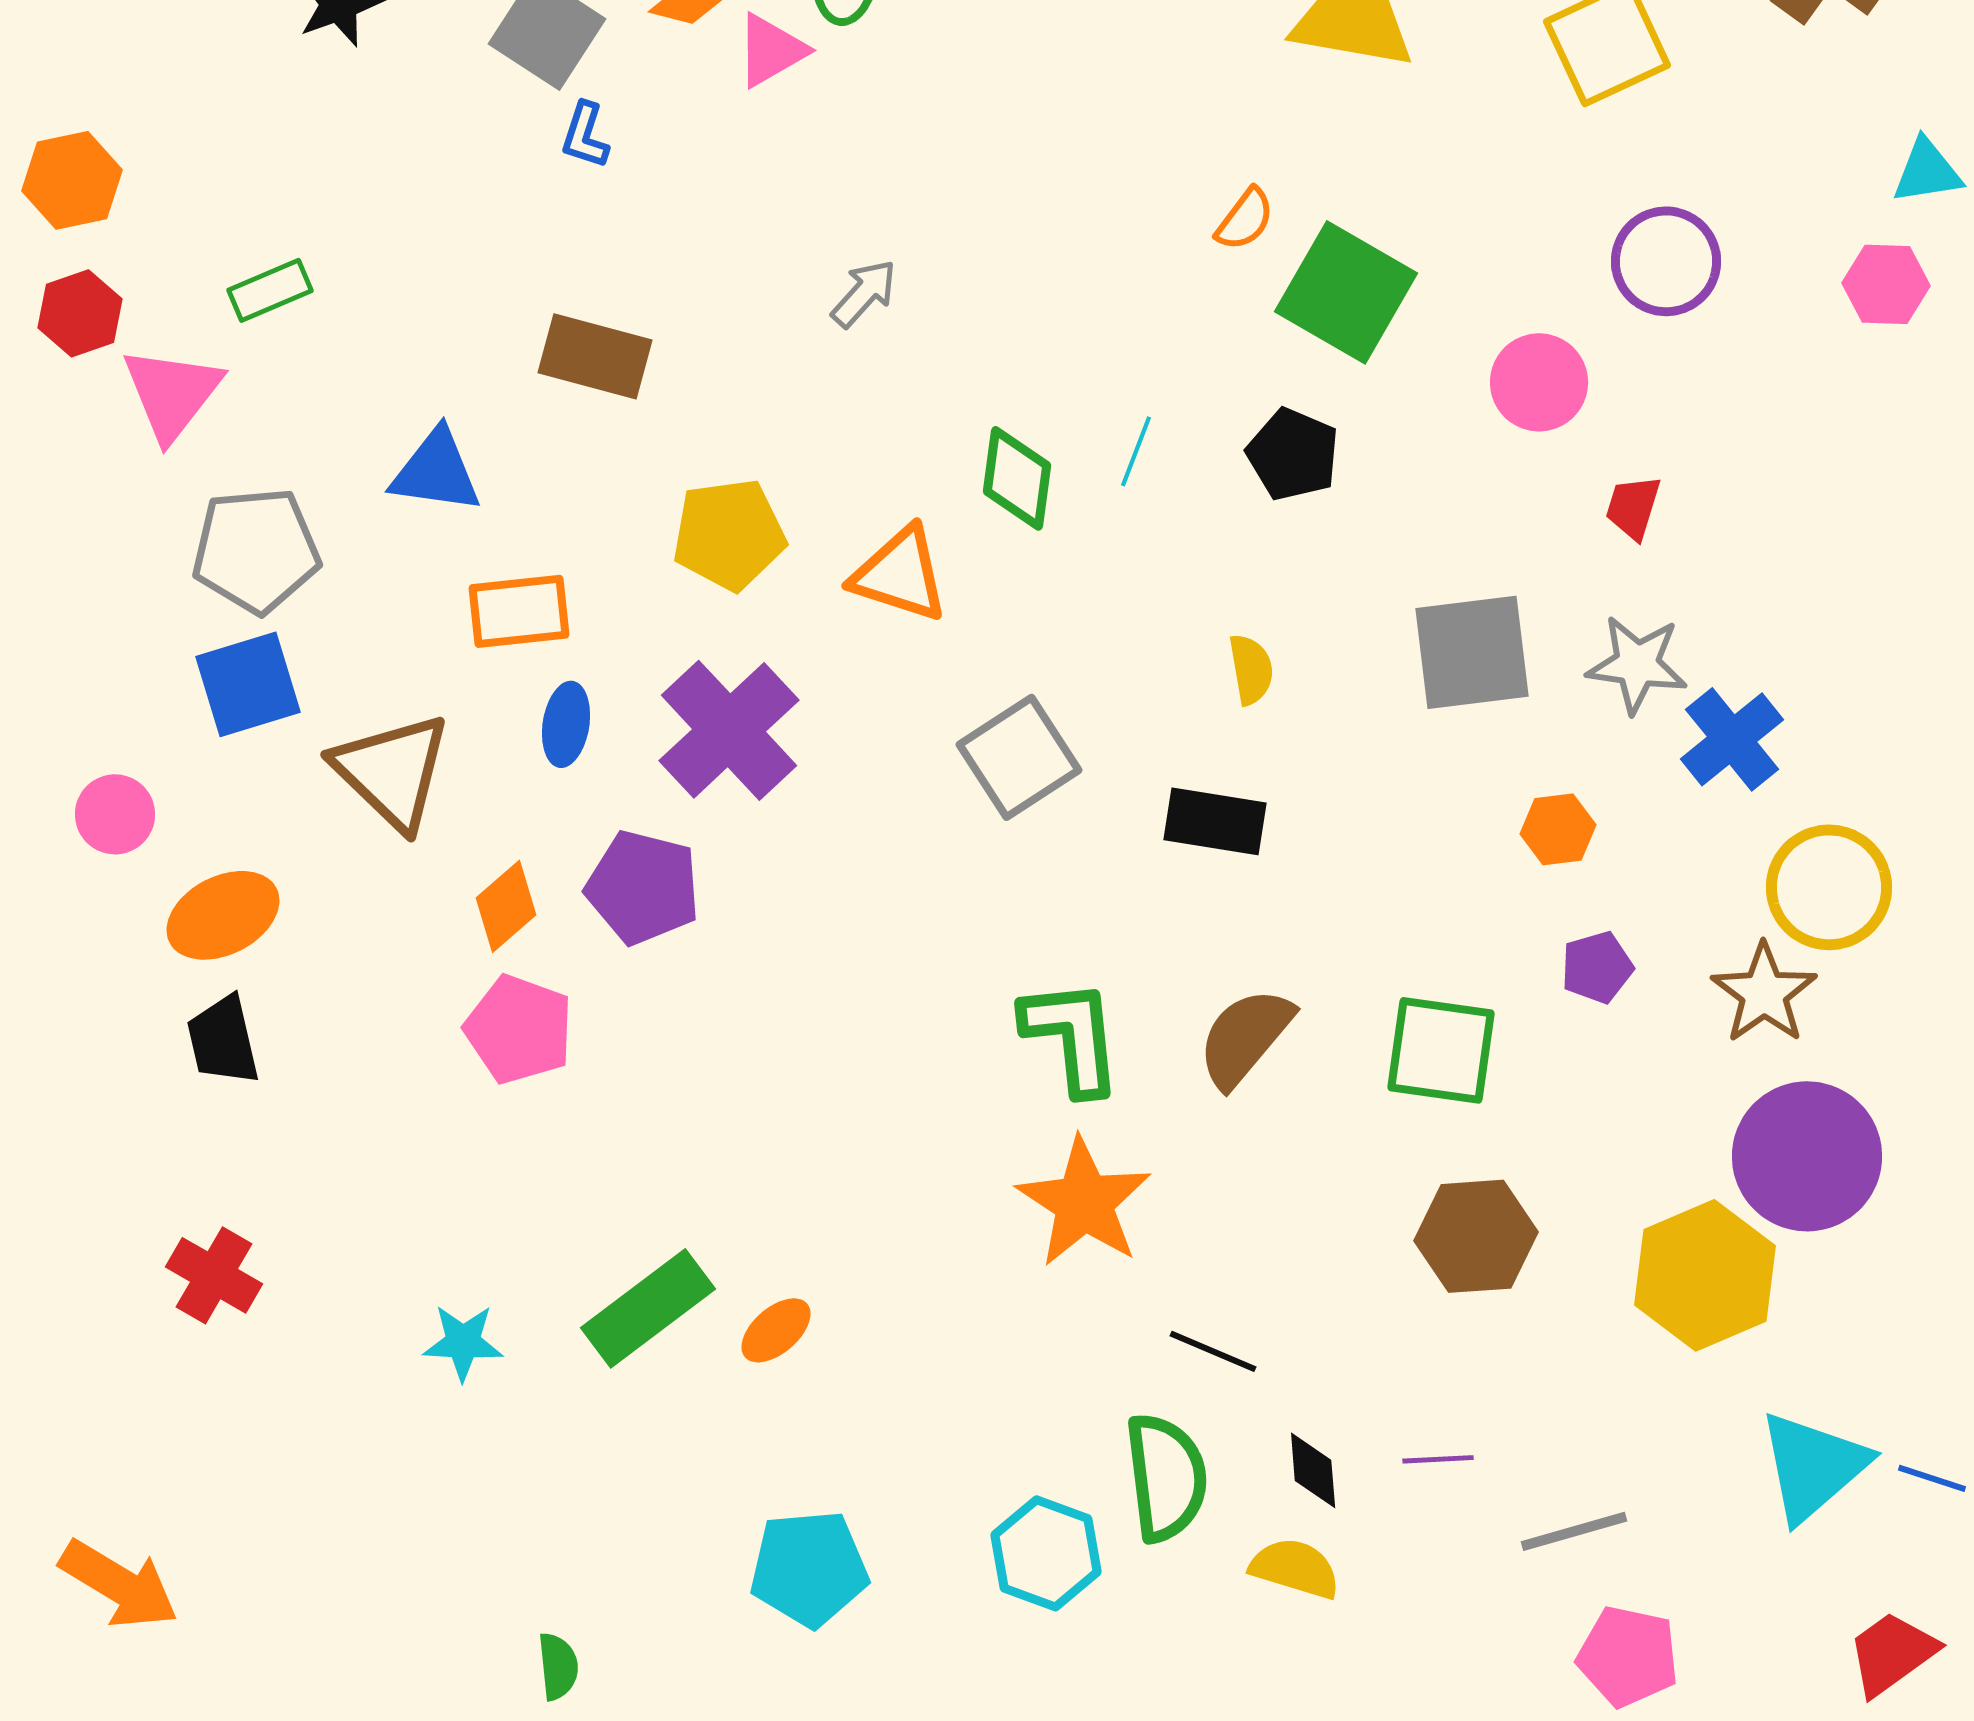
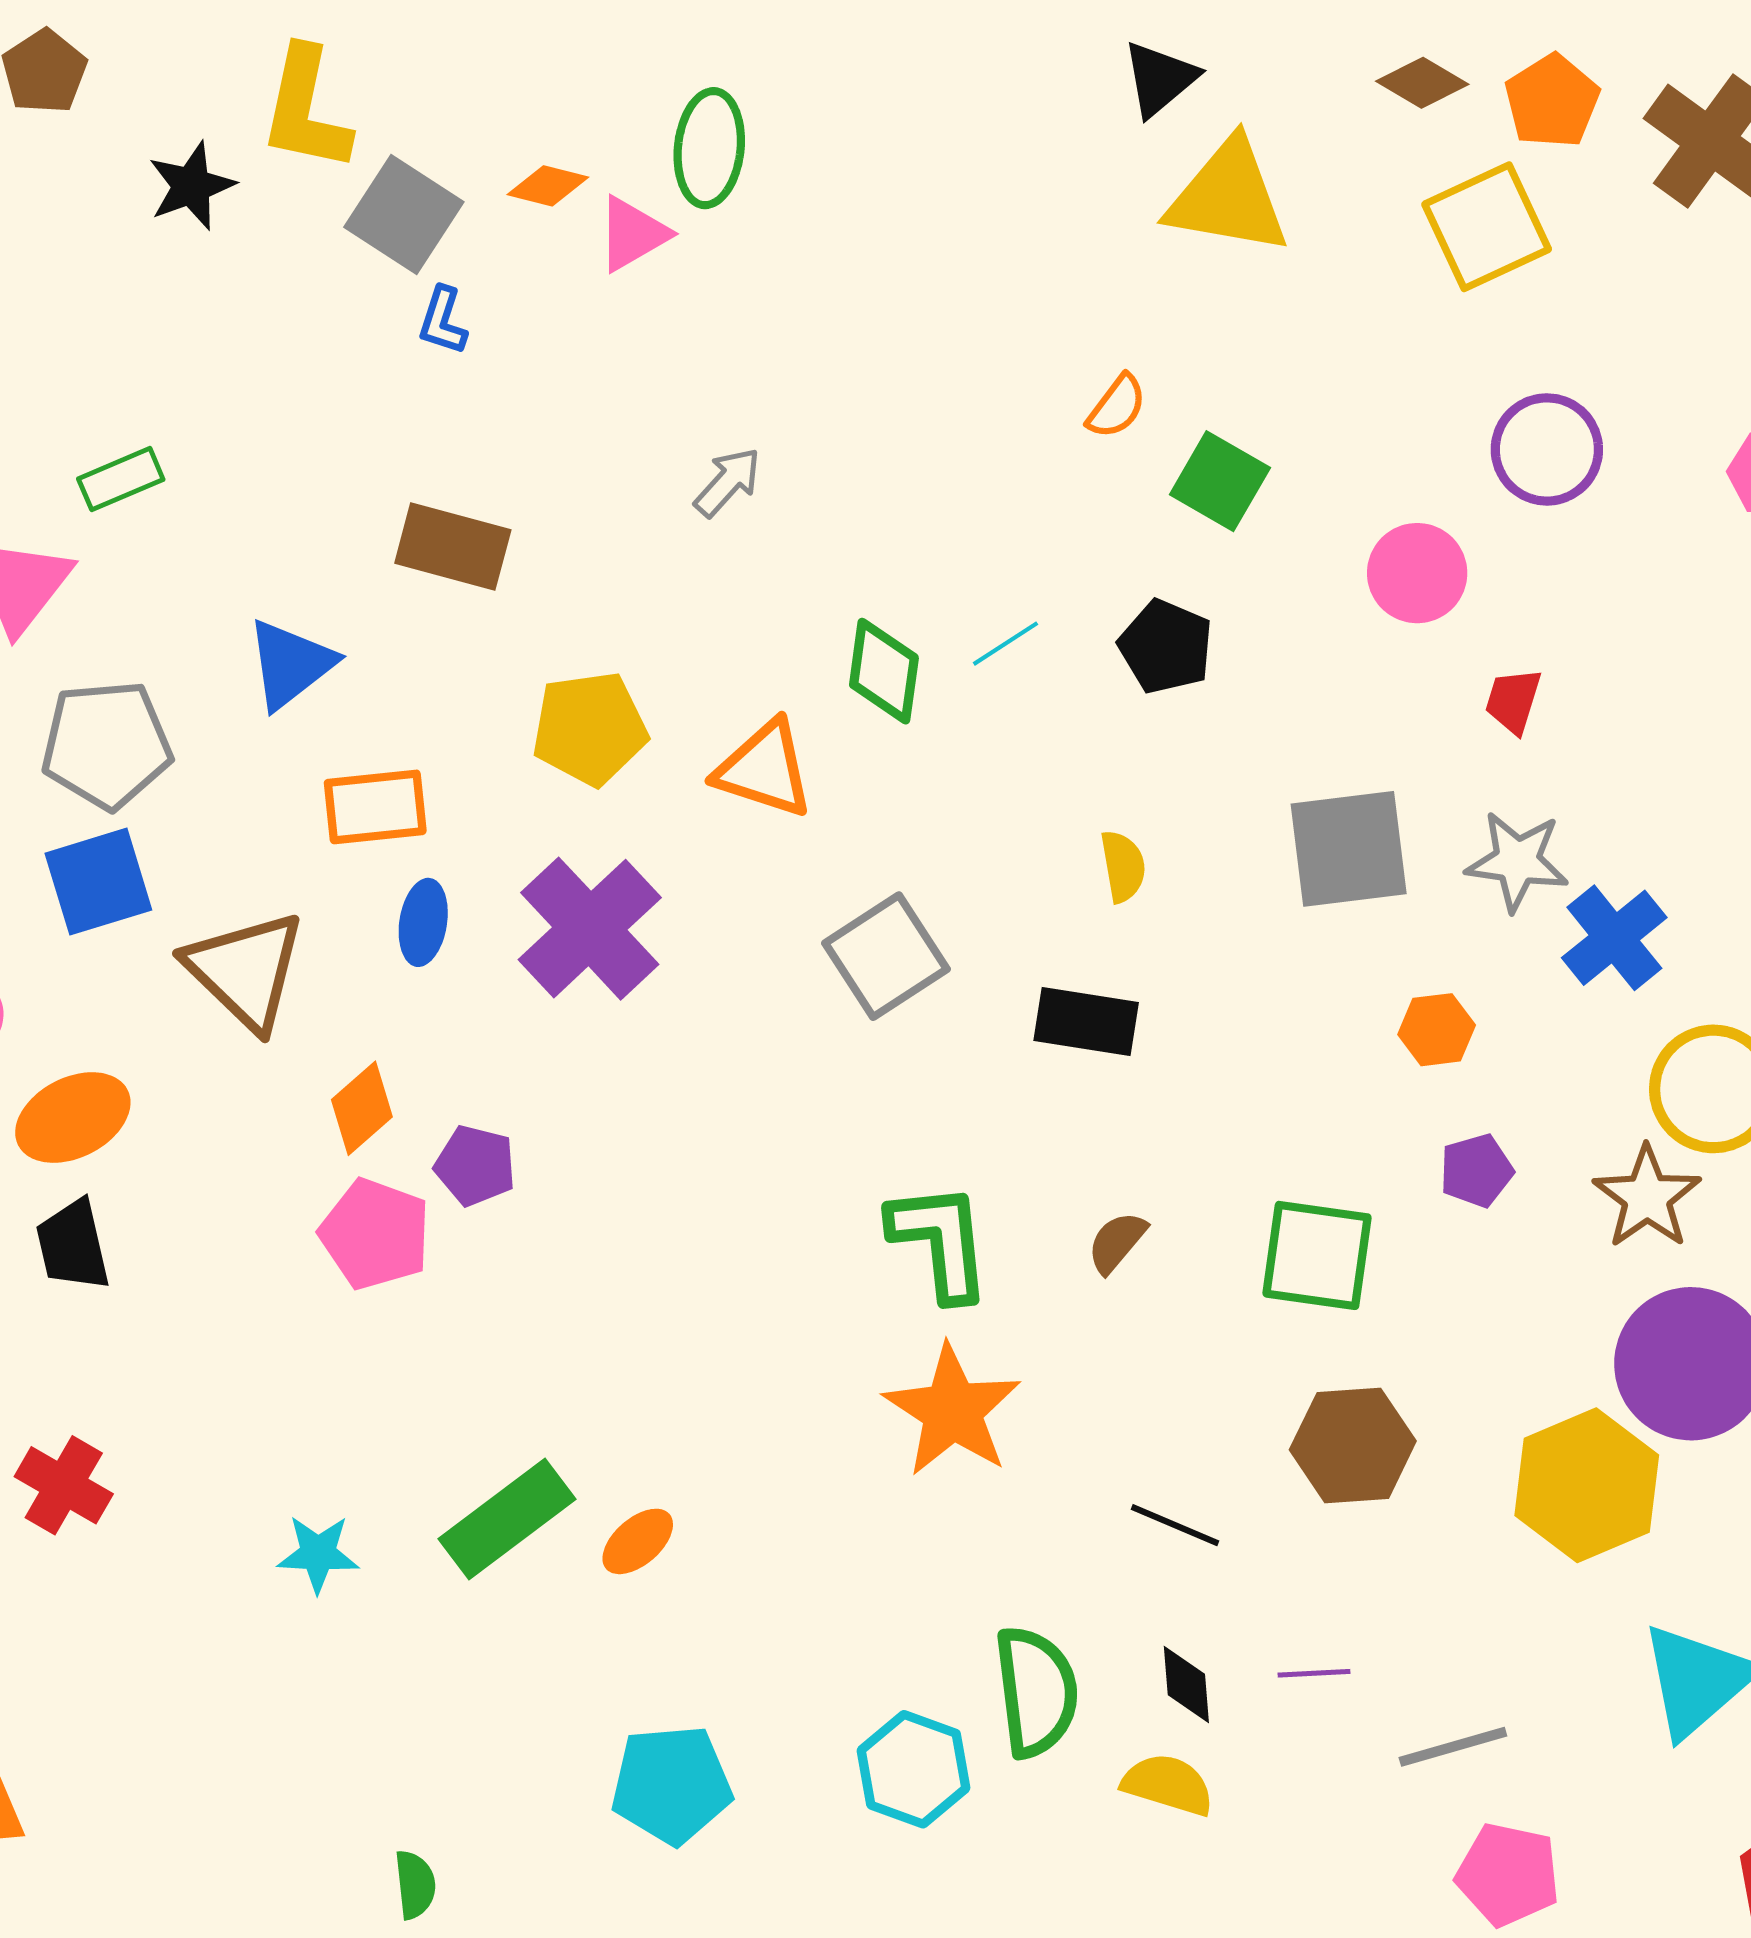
green square: (1346, 292) -> (1220, 481), size x0.7
cyan line: (1136, 451) -> (1005, 644), turned 36
blue triangle: (436, 471) -> (290, 664), turned -46
purple pentagon: (643, 887) -> (475, 1166), moved, size x0.7
brown semicircle: (1245, 1037) -> (1117, 1242), size x0.6
black line: (1213, 1351) -> (1175, 1525), moved

